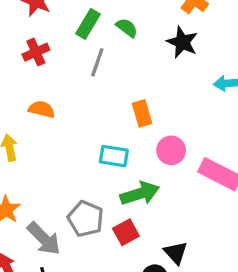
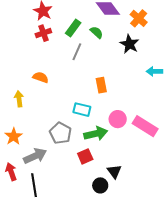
red cross: (36, 52) -> (43, 33), moved
pink circle: (171, 150) -> (118, 119), moved
gray pentagon: (86, 219) -> (60, 133), moved
gray arrow: (44, 239) -> (35, 156), turned -75

